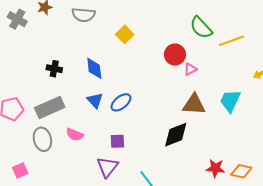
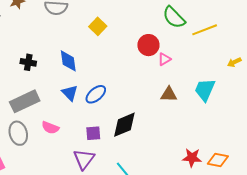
brown triangle: (194, 104) -> (169, 94), size x0.7
black diamond: (176, 135) -> (124, 125), moved

